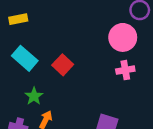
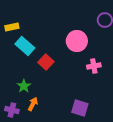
pink circle: (123, 37) -> (77, 41), moved
cyan rectangle: (25, 58) -> (25, 46), moved

